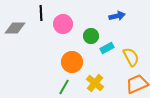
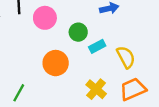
yellow cross: (95, 83) -> (96, 89), moved
green line: (64, 87) -> (19, 93), moved

